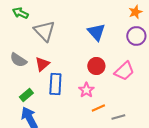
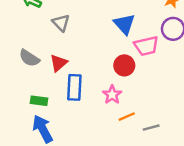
gray triangle: (44, 31) -> (61, 23), size x0.7
pink trapezoid: (124, 71) -> (146, 46), moved, turned 30
green rectangle: (26, 95) -> (39, 101), turned 48

